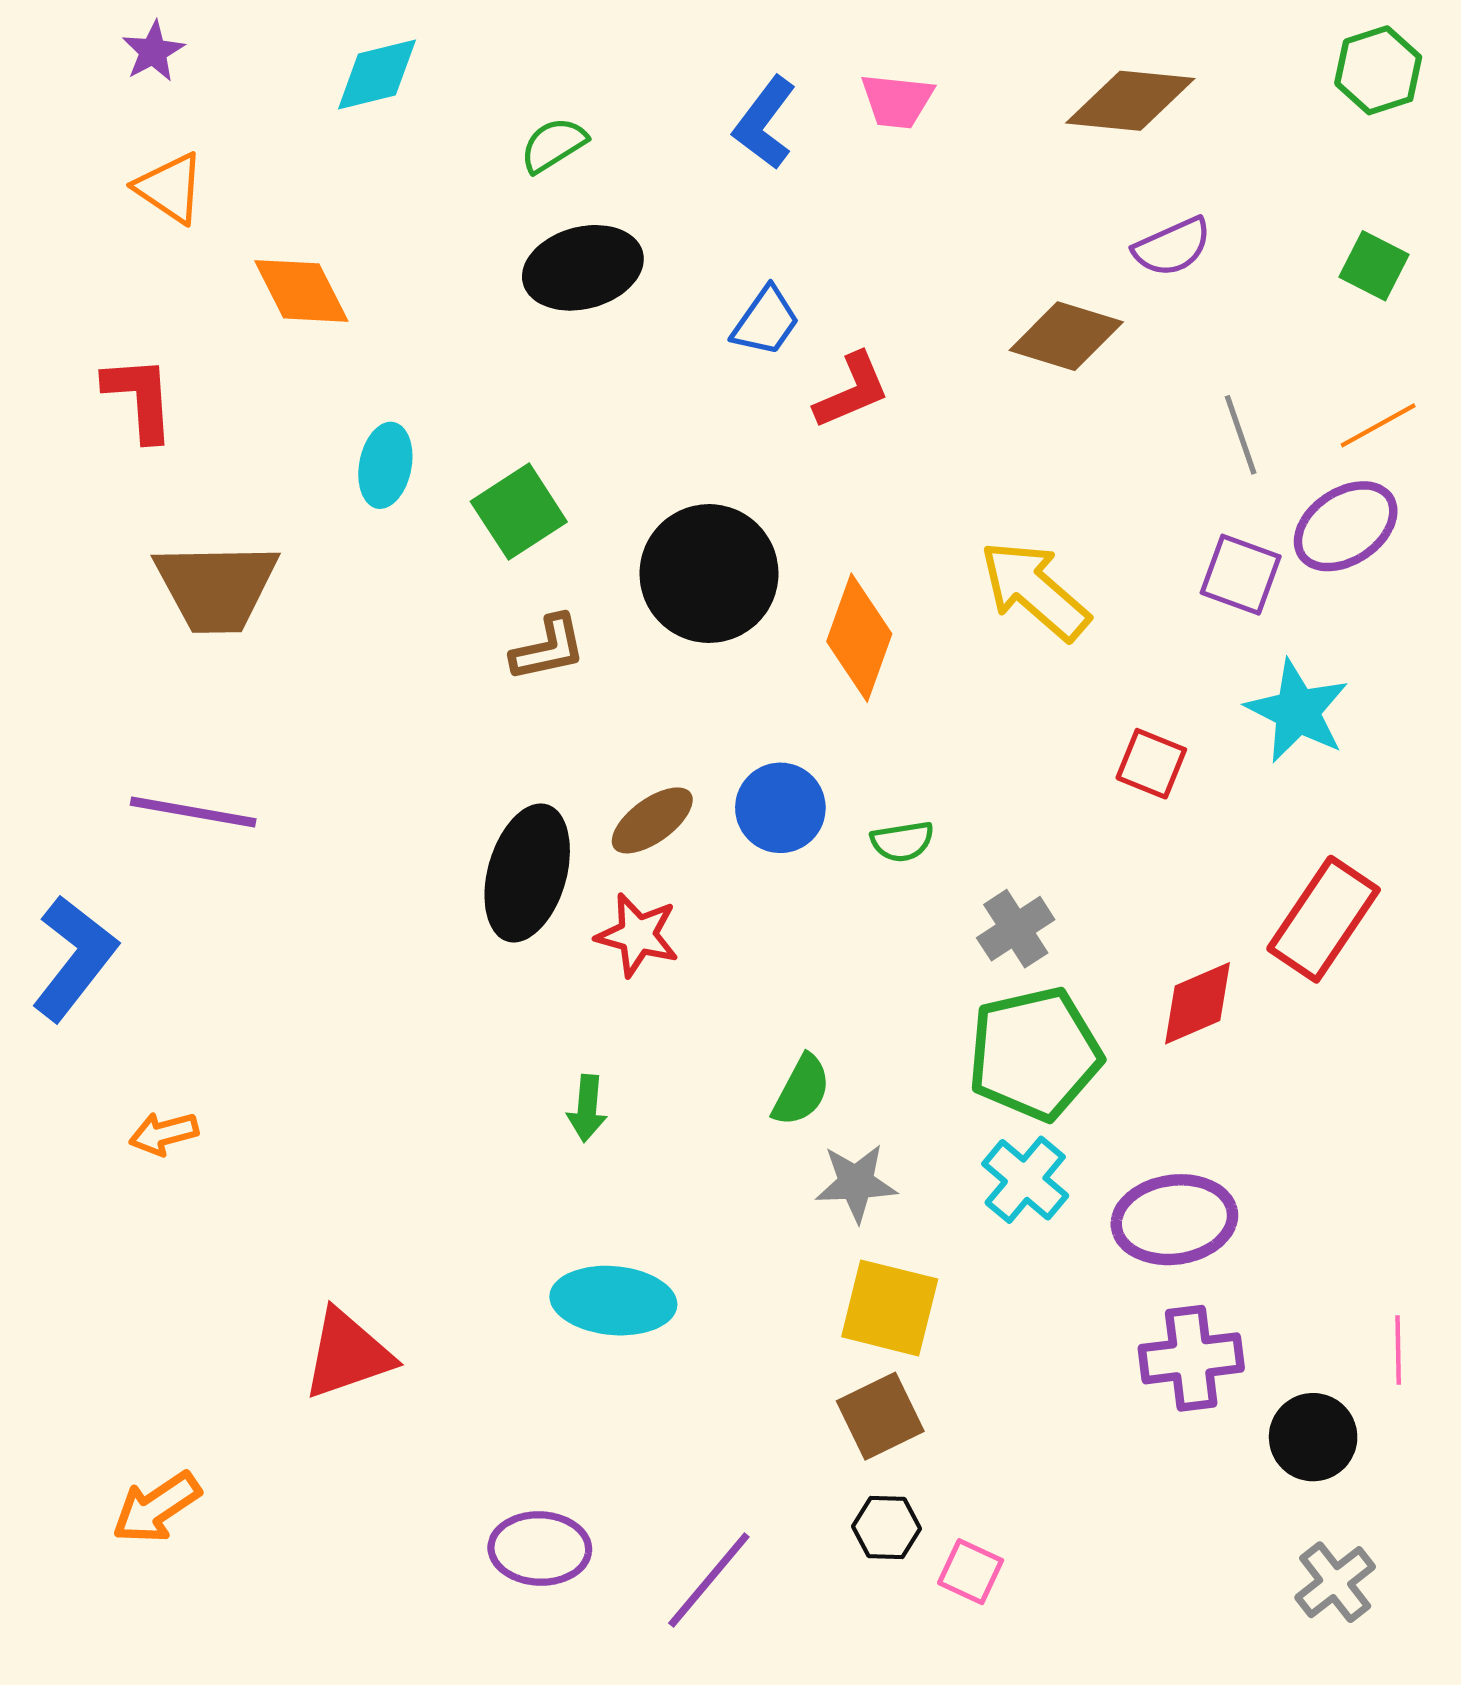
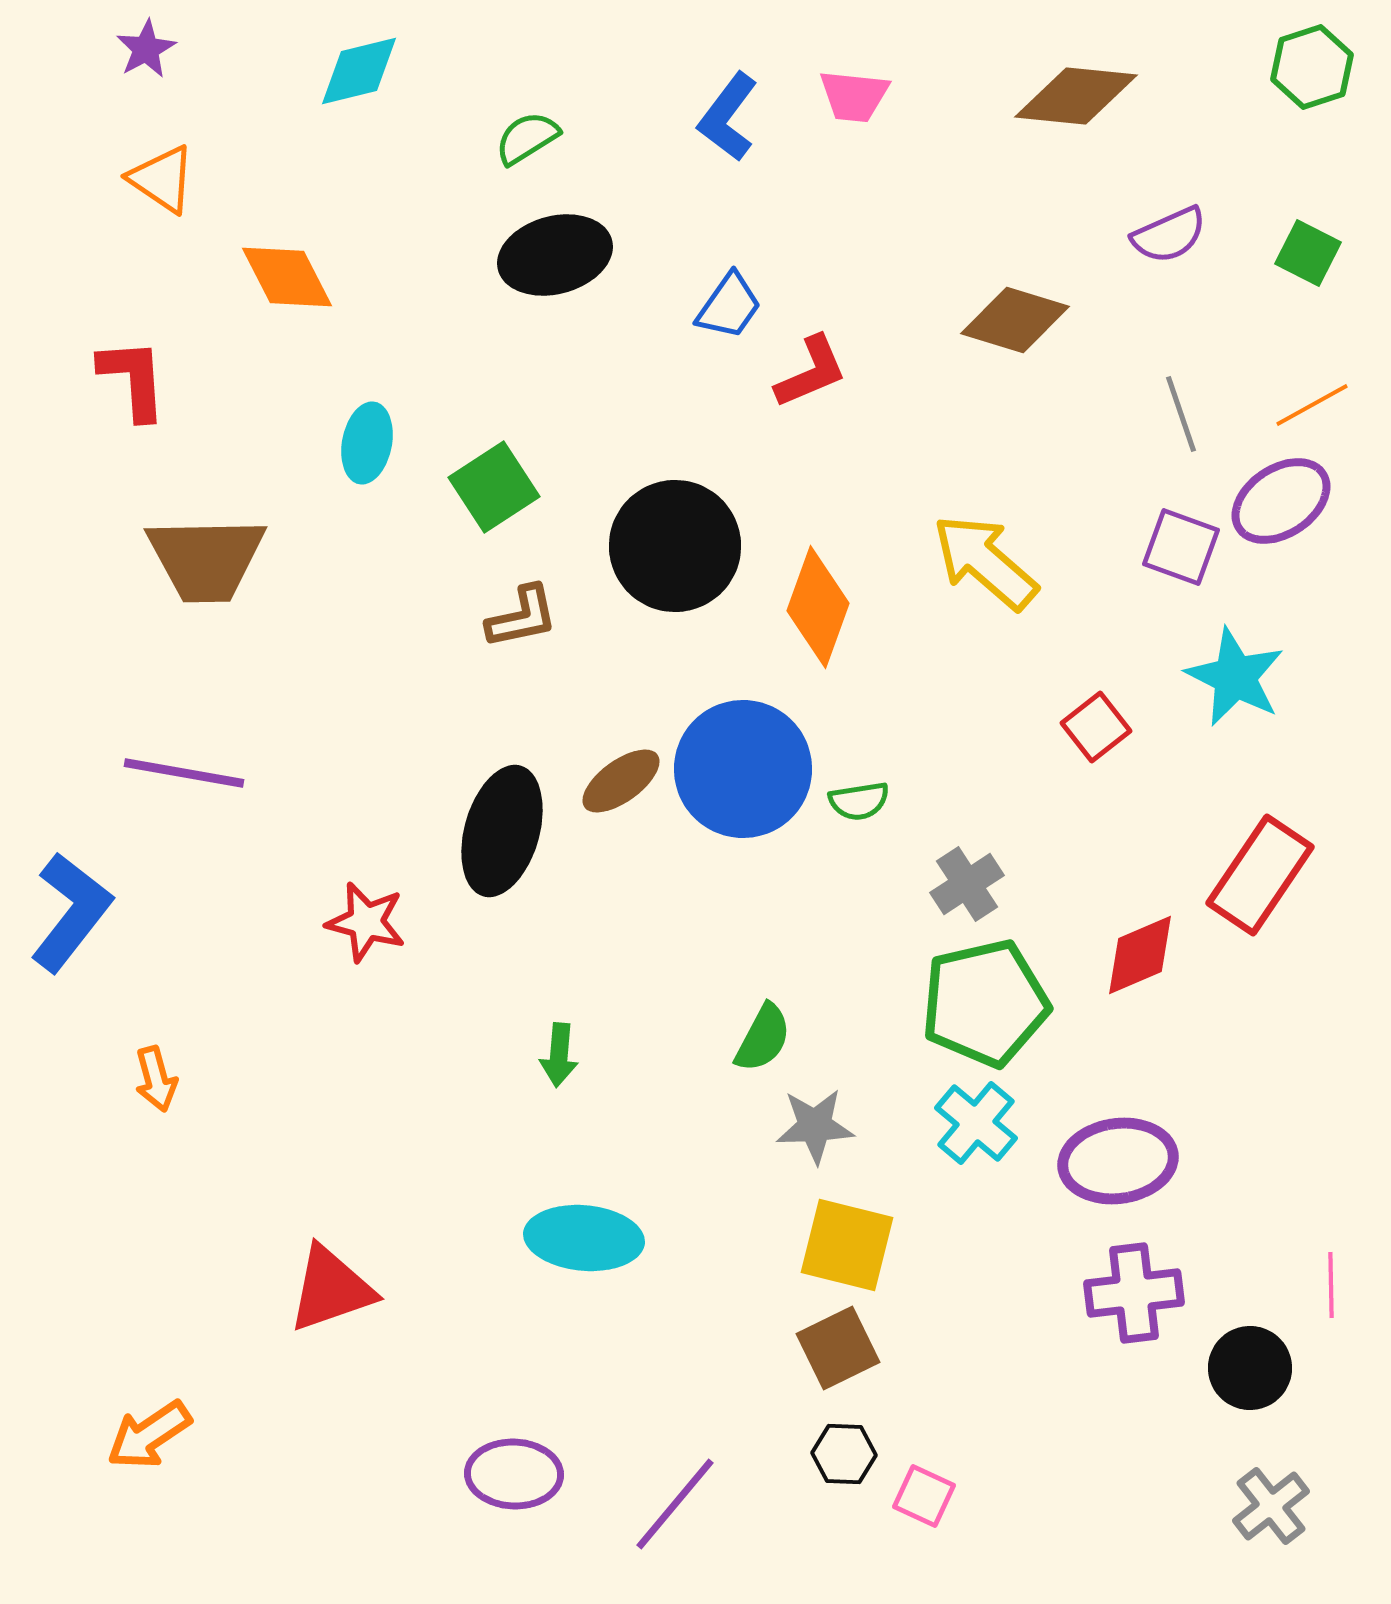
purple semicircle: (1172, 247) -> (1169, 235), moved
red square: (1151, 764) -> (1096, 727), turned 30
blue circle: (780, 808) -> (743, 769), size x1.6
red star: (638, 935) -> (366, 922), moved
orange arrow: (164, 1134) -> (156, 1079), turned -90

